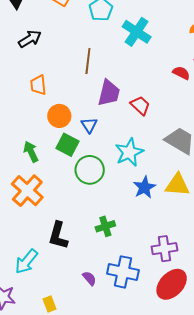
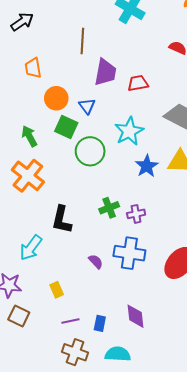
red trapezoid: (140, 105) -> (138, 83), turned -50
purple cross: (164, 249) -> (136, 214), moved, size x0.7

